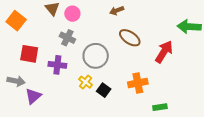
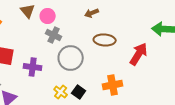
gray cross: (67, 38) -> (54, 35), moved
brown ellipse: (130, 38) -> (105, 40), turned -30
yellow cross: (86, 82) -> (61, 92), moved

